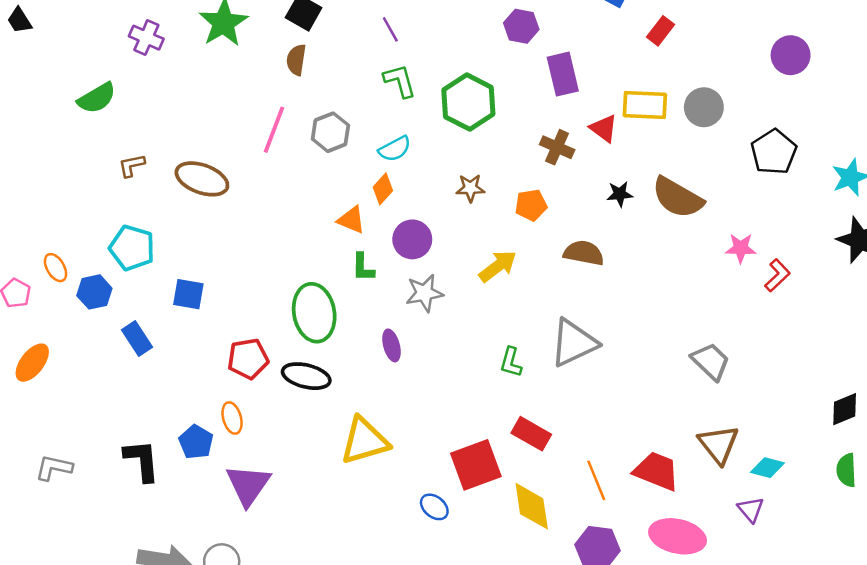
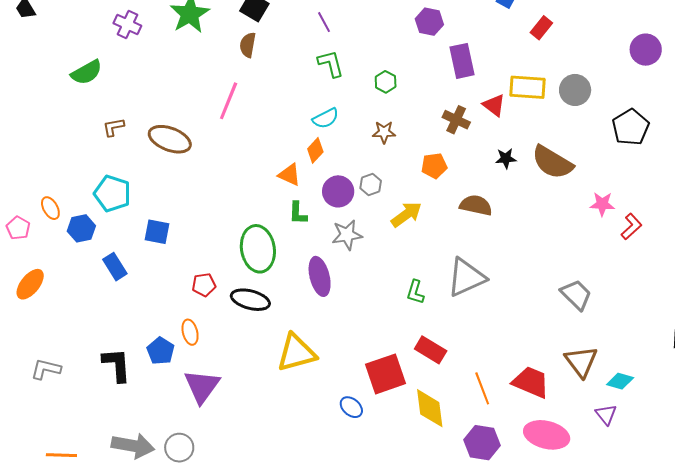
green hexagon: (468, 102) -> (386, 82), size x0.5
gray hexagon: (330, 132) -> (371, 185), moved, size x0.7
brown star: (470, 188) -> (384, 132), moved
purple ellipse: (391, 345) -> (320, 276), size x1.5
red pentagon: (248, 359) -> (204, 285), size x0.7

